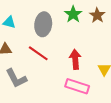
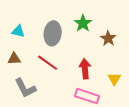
brown star: (97, 15) -> (108, 38), moved

